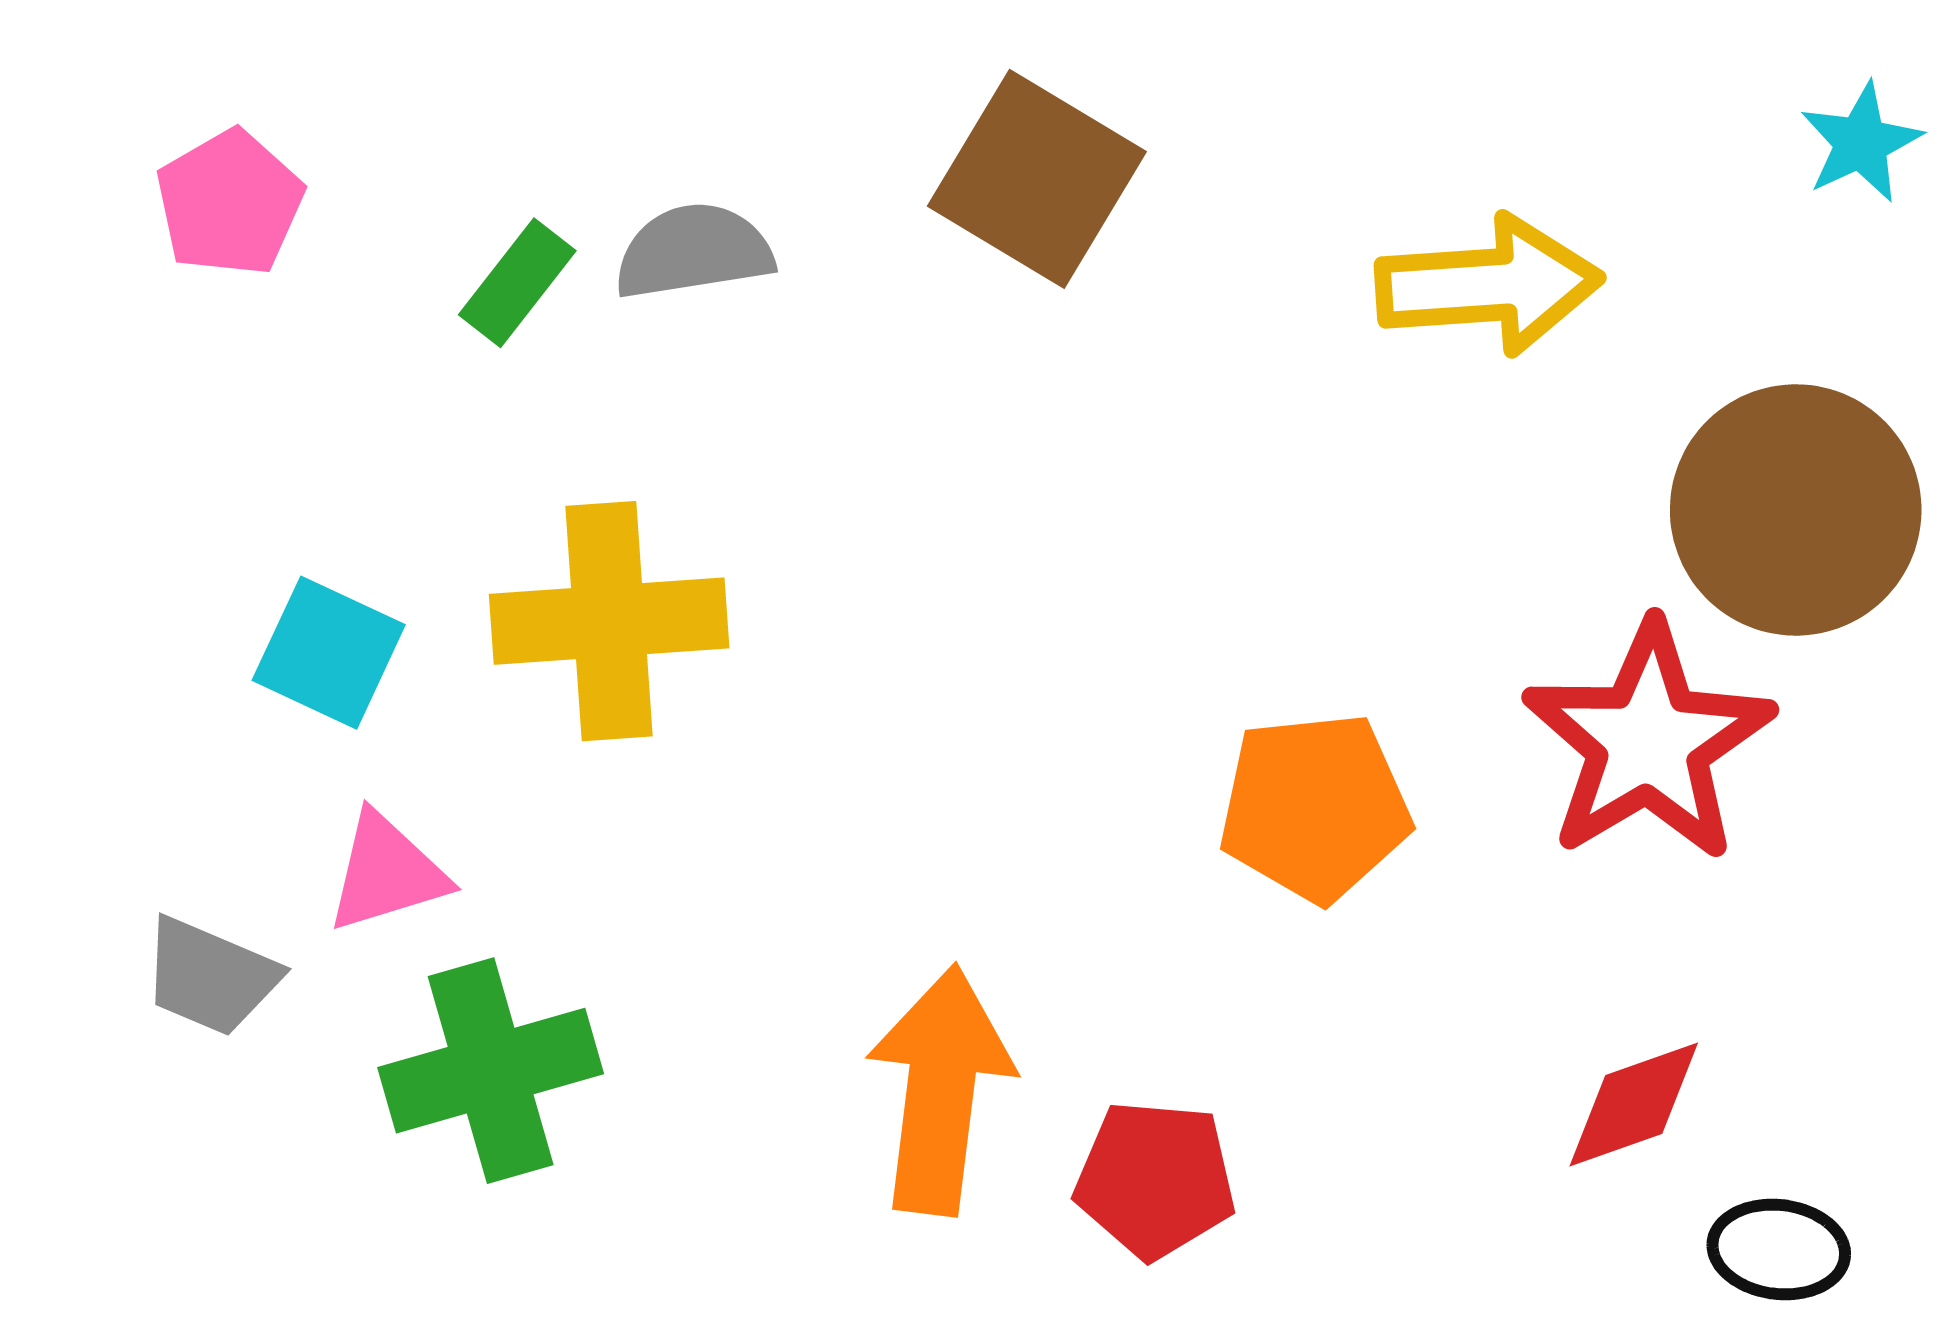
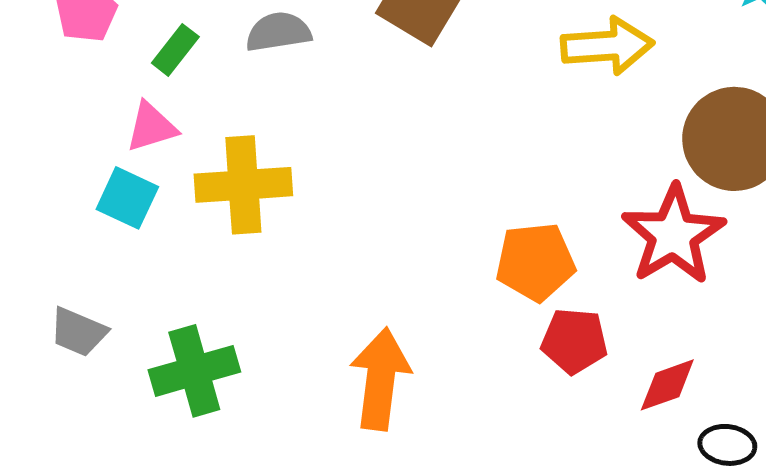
green rectangle: (517, 283) -> (175, 50), moved
pink triangle: (387, 872) -> (151, 127), moved
red pentagon: (1155, 1179) -> (574, 341), moved

